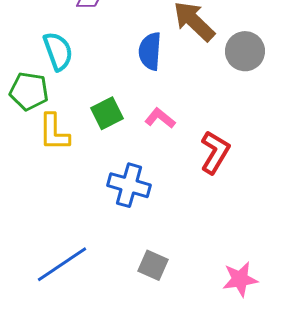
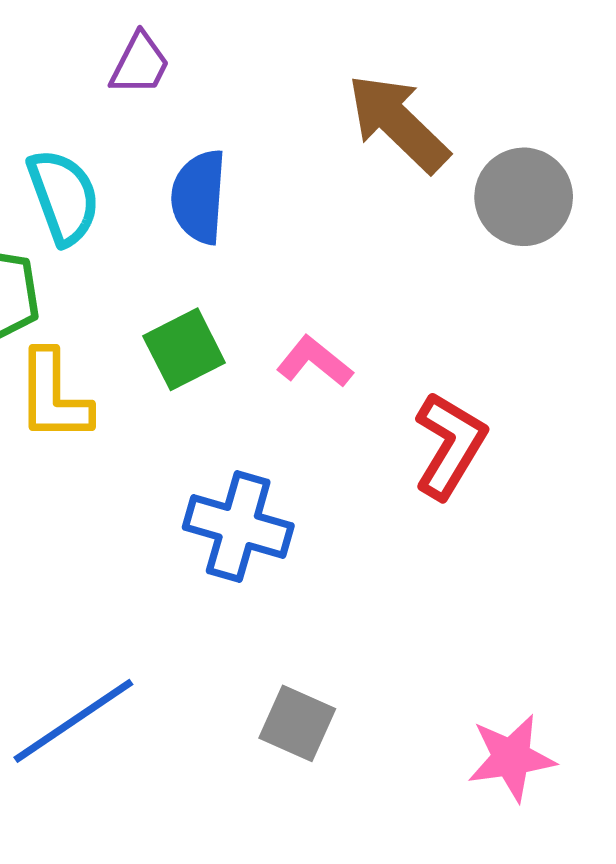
blue semicircle: (150, 51) -> (199, 197), moved

